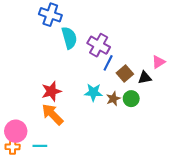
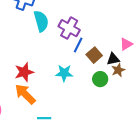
brown star: (113, 99) -> (118, 70), moved
cyan line: (40, 146) -> (44, 118), moved

